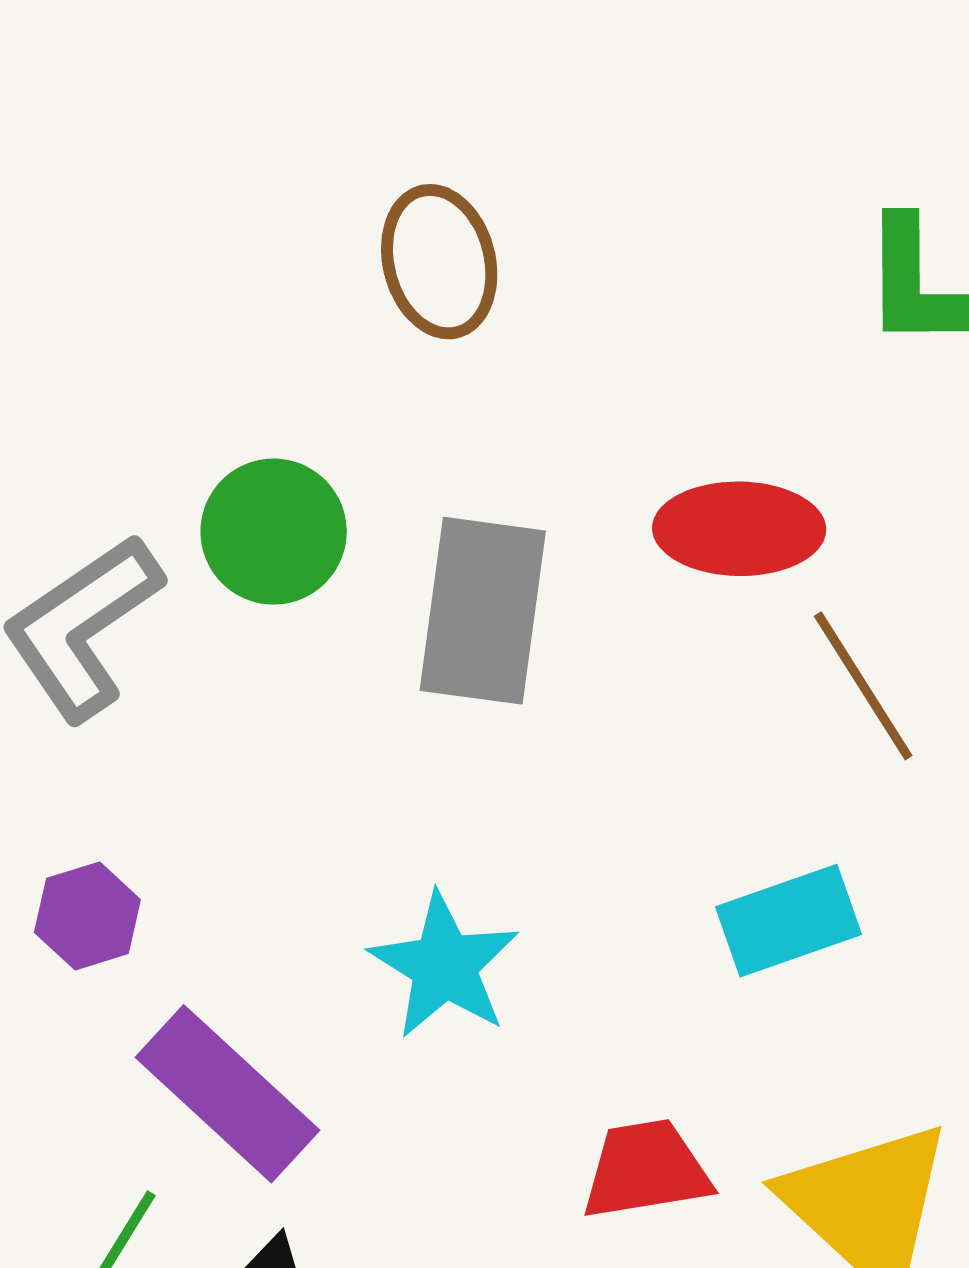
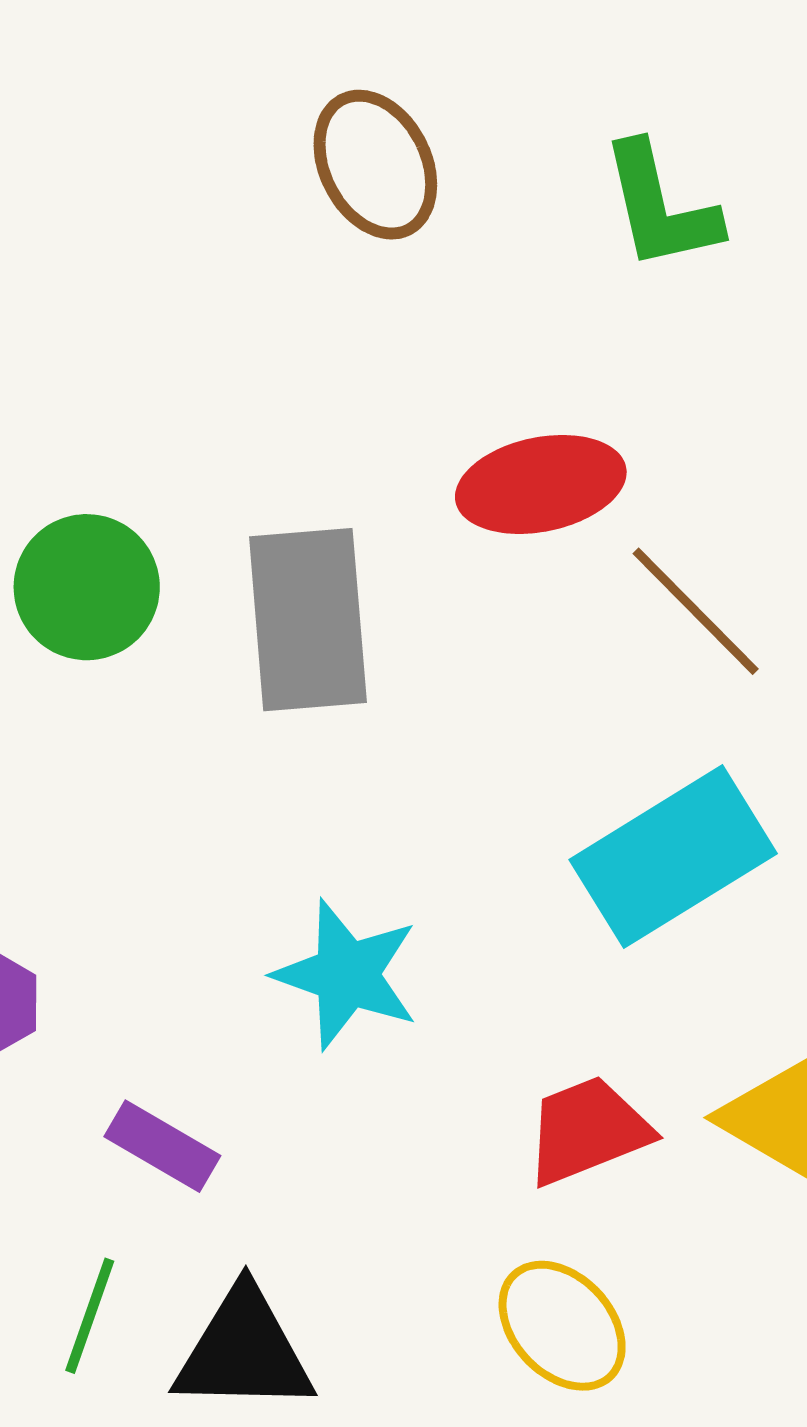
brown ellipse: (439, 262) -> (375, 165), moved
cyan rectangle: (788, 921) -> (673, 857), size x1.4
purple rectangle: (227, 1094) -> (162, 1146), size x0.6

